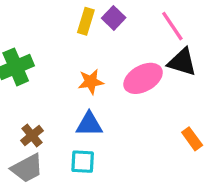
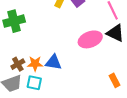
orange star: (91, 82) -> (35, 64), moved
cyan square: (83, 162) -> (34, 83), moved

